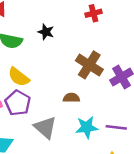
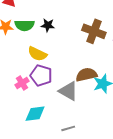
black star: (46, 32) -> (48, 25), moved
brown semicircle: (71, 98) -> (86, 75), moved, size x1.5

